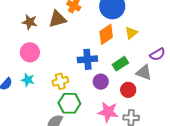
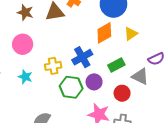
blue cross: (87, 59) -> (82, 57), turned -30
cyan star: (28, 80) -> (25, 77), moved
yellow cross: (60, 81) -> (53, 66), moved
green hexagon: (69, 103) -> (71, 87), moved

